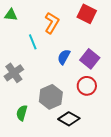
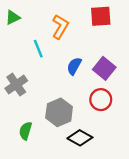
red square: (87, 14) -> (101, 16), turned -30
green triangle: (11, 15) -> (13, 17), turned -32

